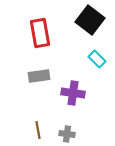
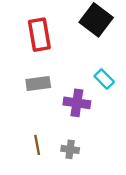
cyan rectangle: (97, 59) -> (104, 79), moved

